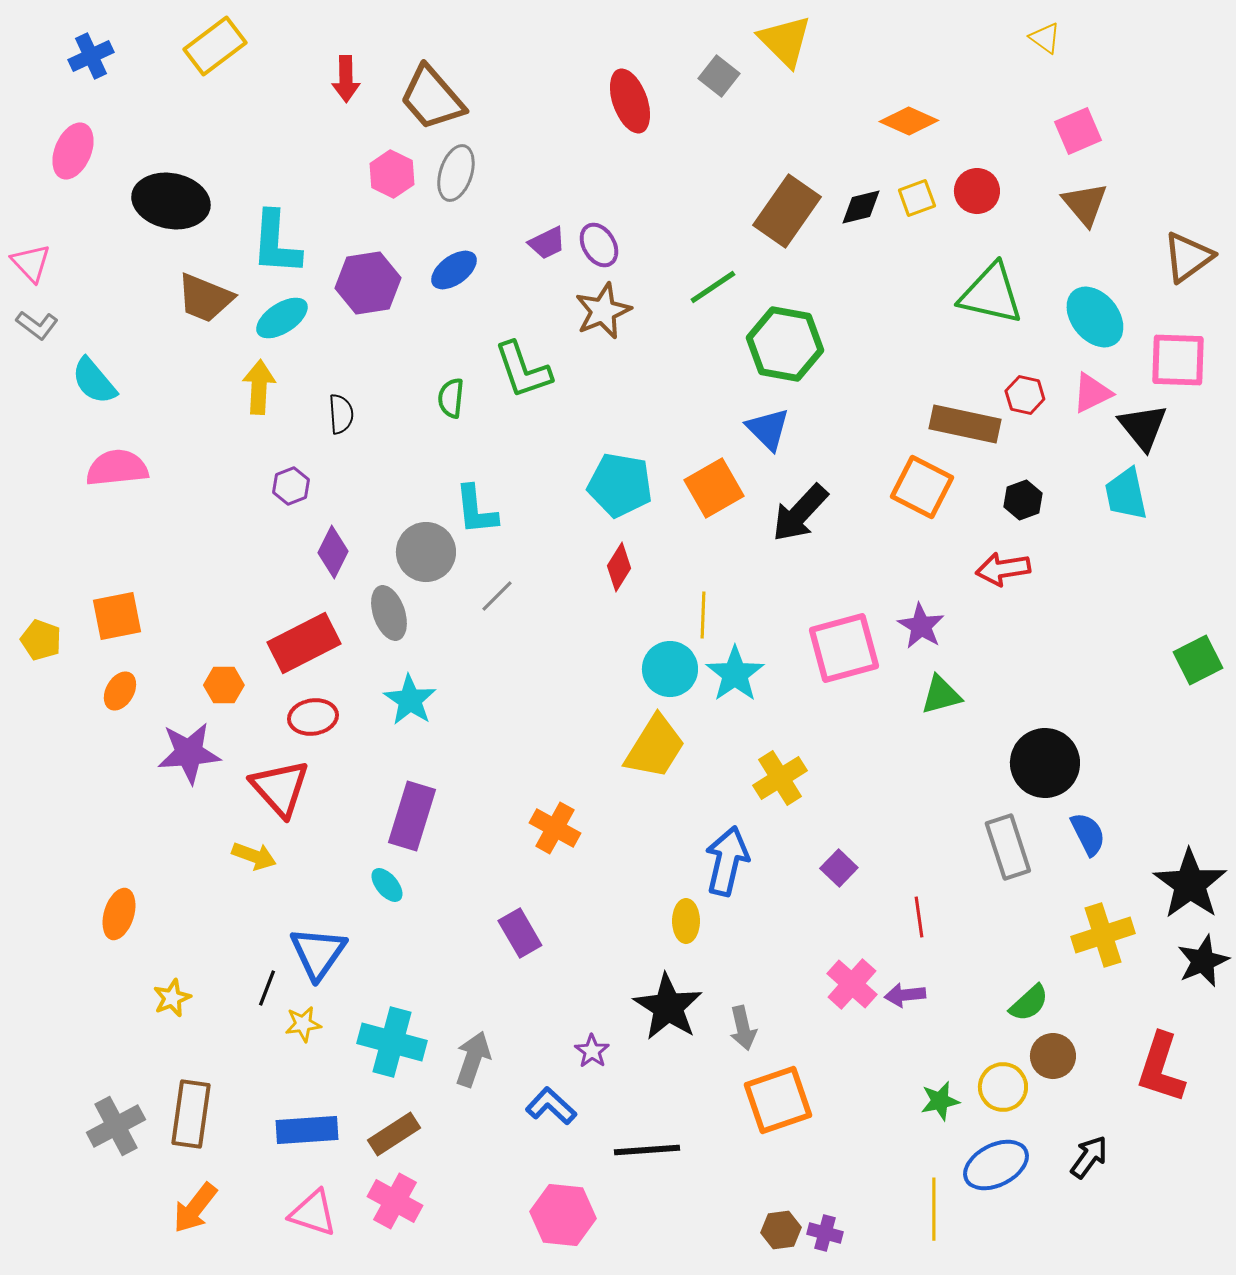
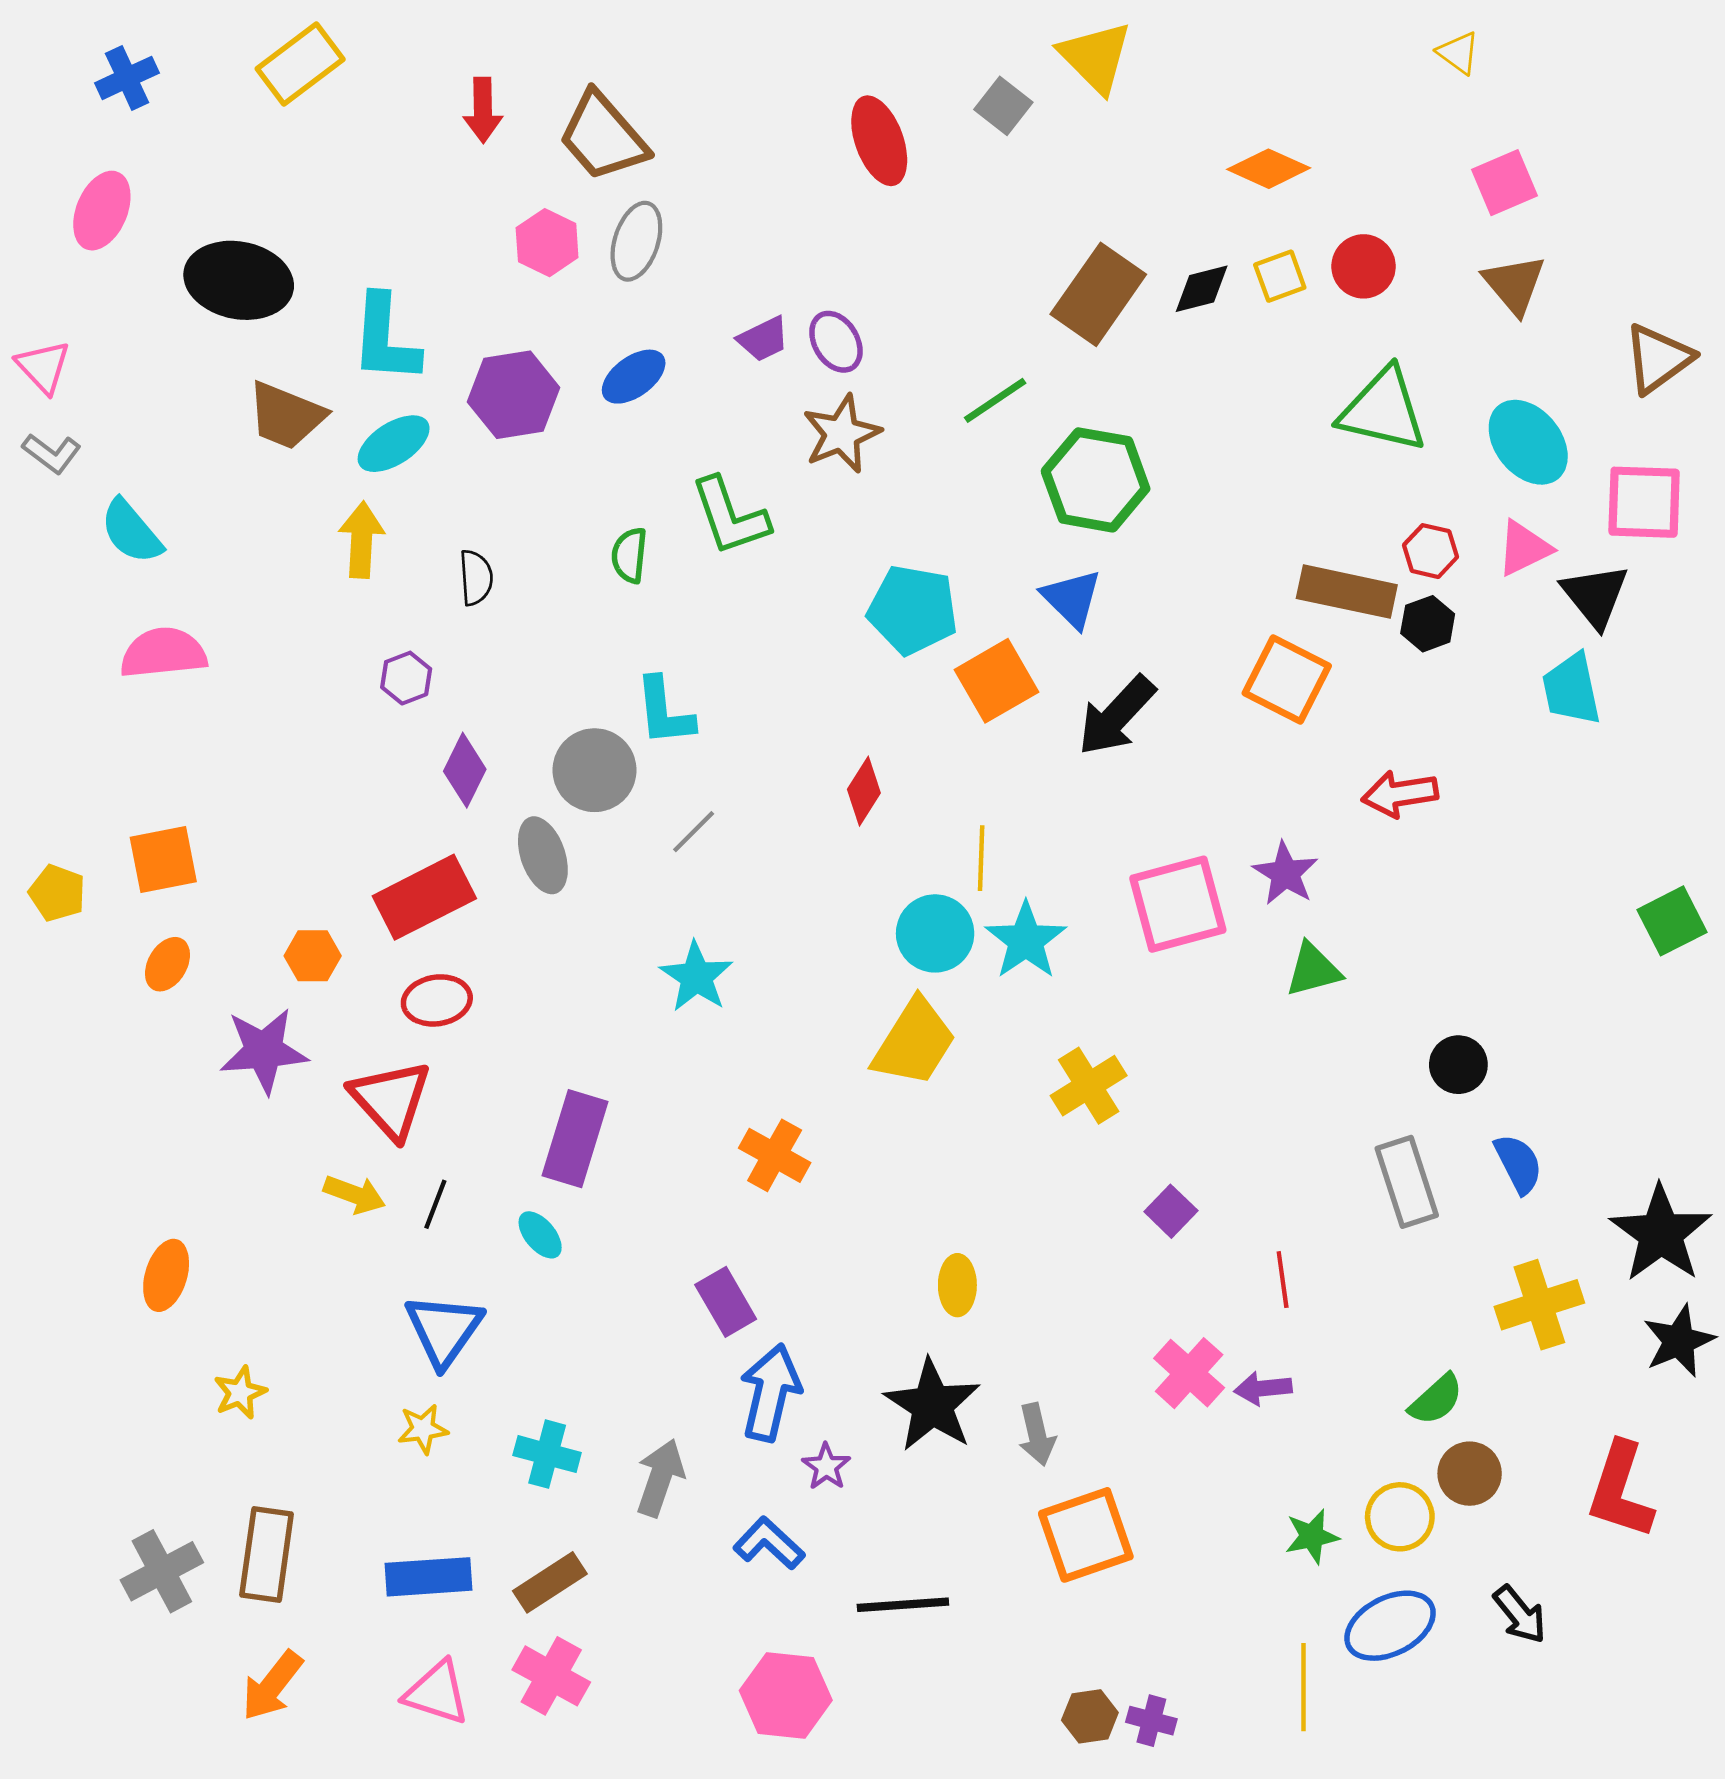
cyan pentagon: (620, 485) -> (913, 610), moved
black hexagon: (1023, 500) -> (1428, 624), moved
cyan star: (410, 700) -> (696, 977), moved
black circle: (1045, 763) -> (1458, 1065), size x0.6
blue arrow: (727, 861) -> (770, 1393), moved
black line: (267, 988) -> (435, 1204), moved
cyan cross: (392, 1042) -> (547, 1454), size x0.7
black arrow: (1089, 1157) -> (1520, 1615), turned 105

